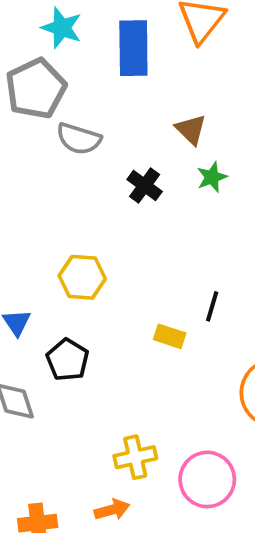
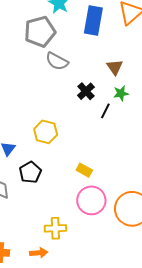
black line: (212, 306) -> (105, 111), moved
pink circle: (207, 479) -> (91, 200), moved

